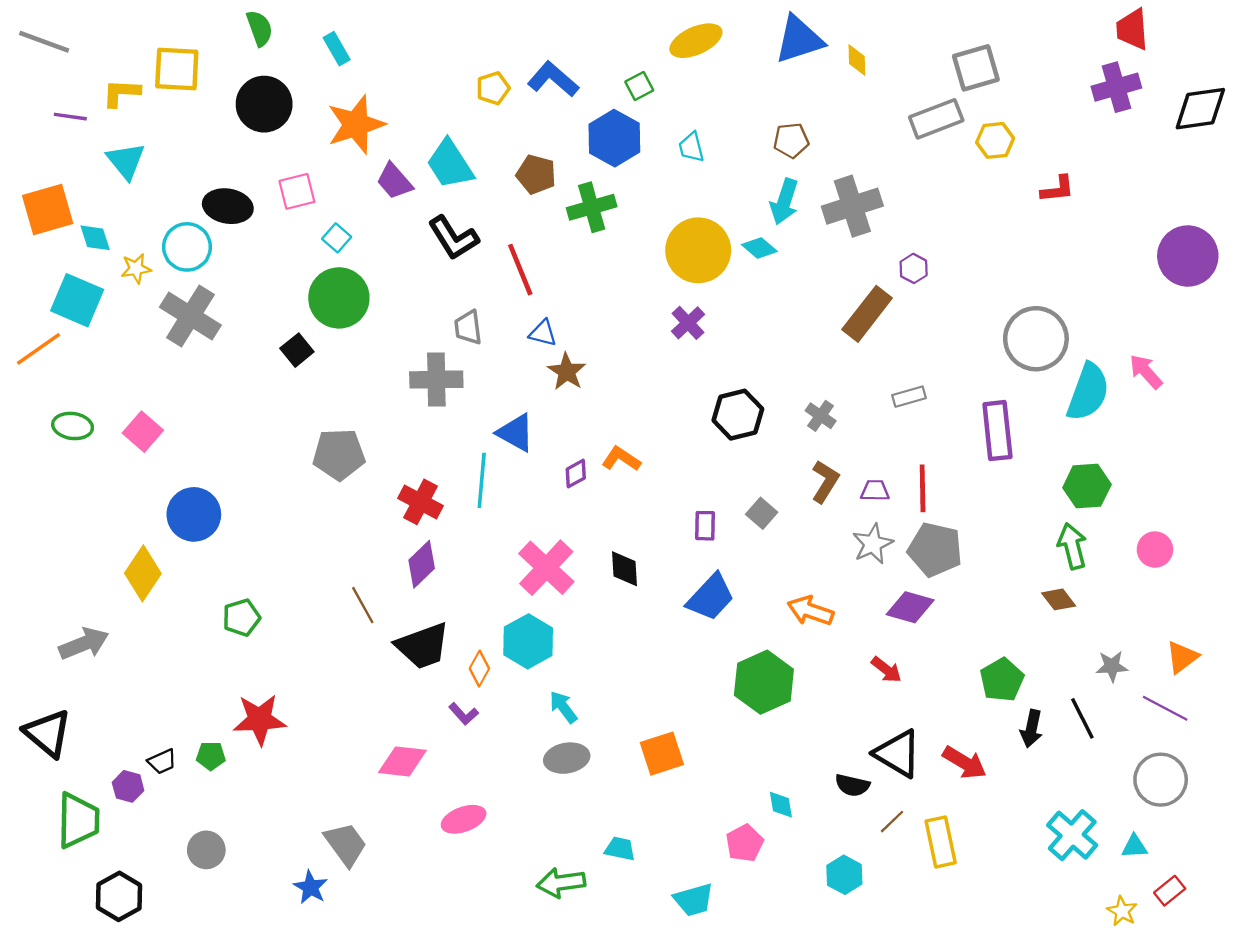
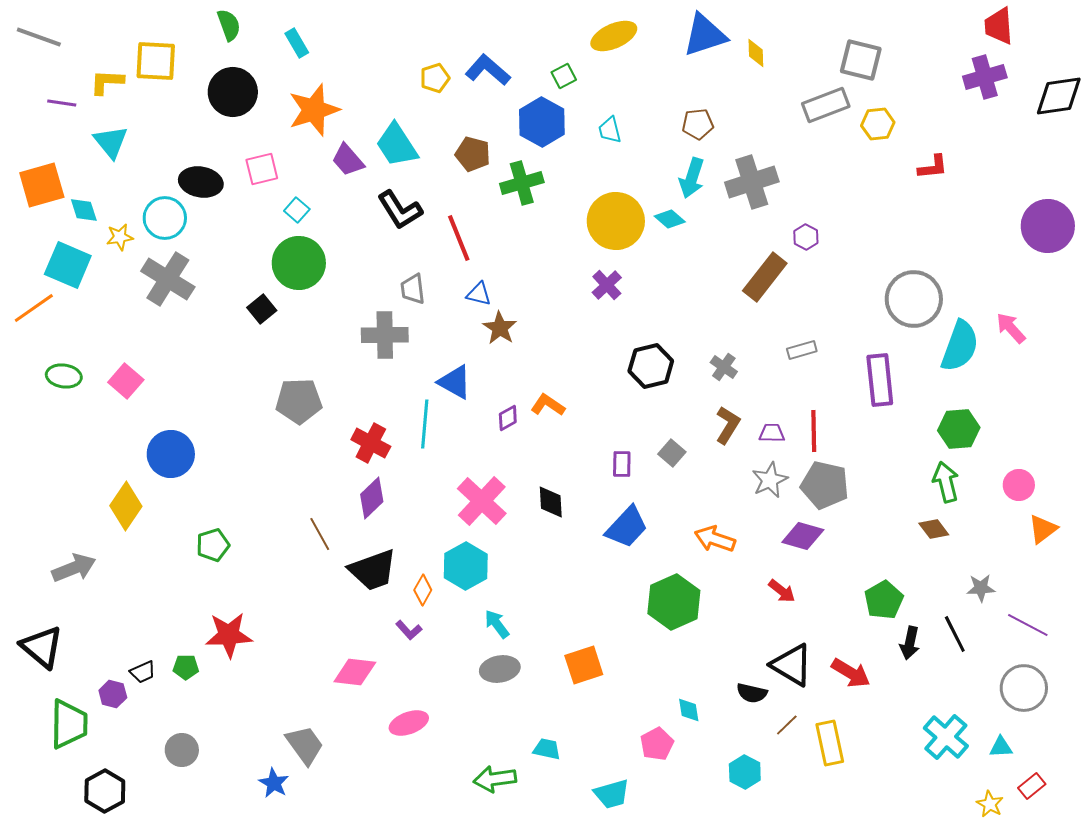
gray square: (976, 68) -> (861, 60), turned 30
orange triangle: (1182, 657) -> (1043, 529), moved

